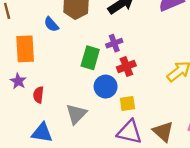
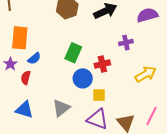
blue semicircle: (51, 24) -> (34, 58), moved, turned -96
purple cross: (114, 43) -> (126, 43), moved
gray triangle: (76, 114) -> (61, 108), moved

